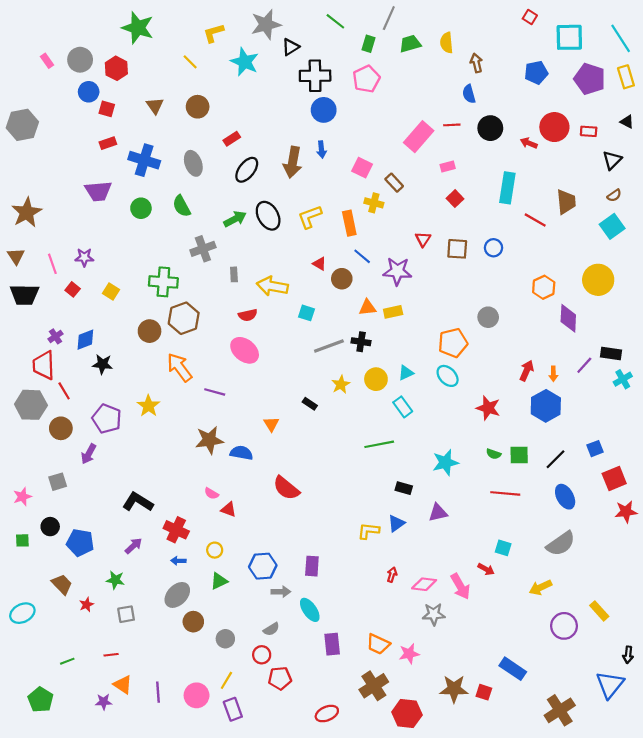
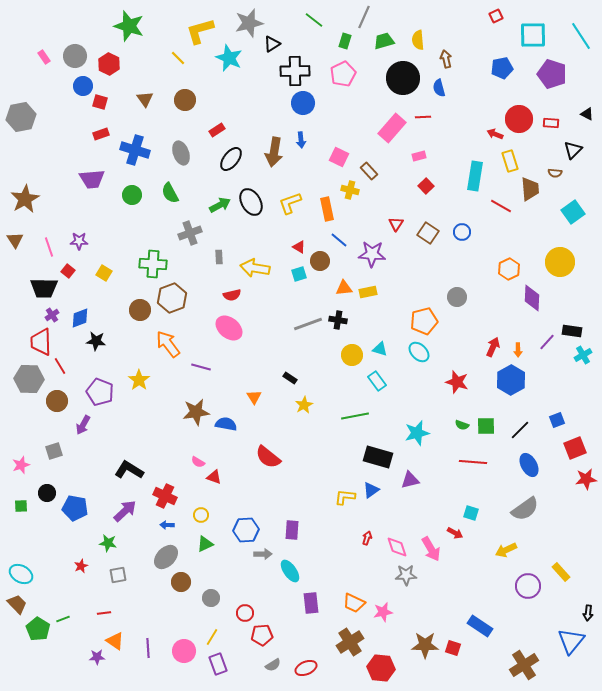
red square: (530, 17) -> (496, 16), turned 32
yellow L-shape: (214, 33) -> (200, 31), size x1.4
yellow rectangle: (626, 77) -> (510, 161), moved
black circle: (490, 128) -> (403, 78), moved, size x1.4
brown semicircle: (614, 195) -> (555, 173), moved, turned 40
brown square: (457, 249) -> (428, 233), turned 30
black trapezoid: (25, 295) -> (44, 288), moved
cyan square: (307, 313) -> (299, 274), moved, turned -35
cyan triangle: (406, 373) -> (380, 349), turned 42
yellow star: (341, 384) -> (304, 405), moved
black rectangle: (404, 488) -> (378, 457), size x1.8
purple arrow: (133, 546) -> (125, 511), size x1.4
brown trapezoid: (62, 584) -> (17, 604), moved
pink diamond: (424, 584) -> (397, 547), turned 65
cyan ellipse: (22, 613) -> (21, 574), turned 55
gray semicircle: (271, 629) -> (273, 665), moved
green pentagon: (41, 700) -> (38, 629), moved

